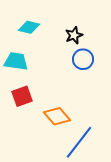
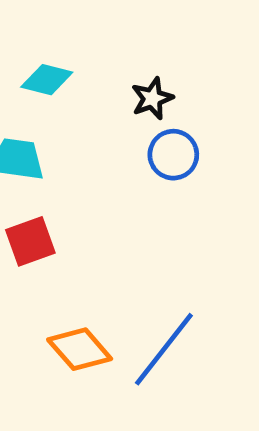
orange diamond: (57, 116) -> (80, 349), moved

